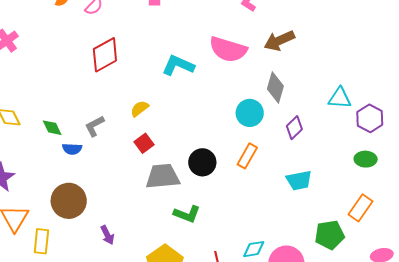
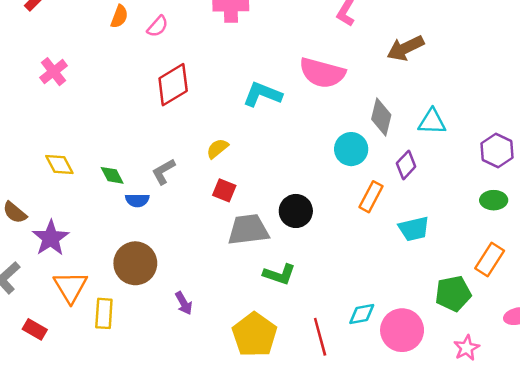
brown arrow: (279, 41) -> (405, 48), moved
cyan triangle: (340, 98) -> (432, 122), moved
red square: (144, 143) -> (224, 190), turned -30
orange rectangle: (247, 156) -> (371, 197), moved

